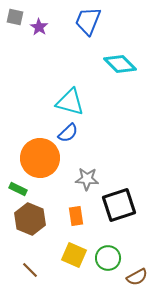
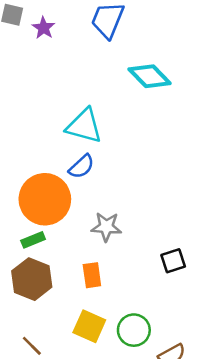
green rectangle: (18, 189) -> (33, 240), moved, turned -48
black square: (119, 205) -> (173, 261), moved, size x0.6

